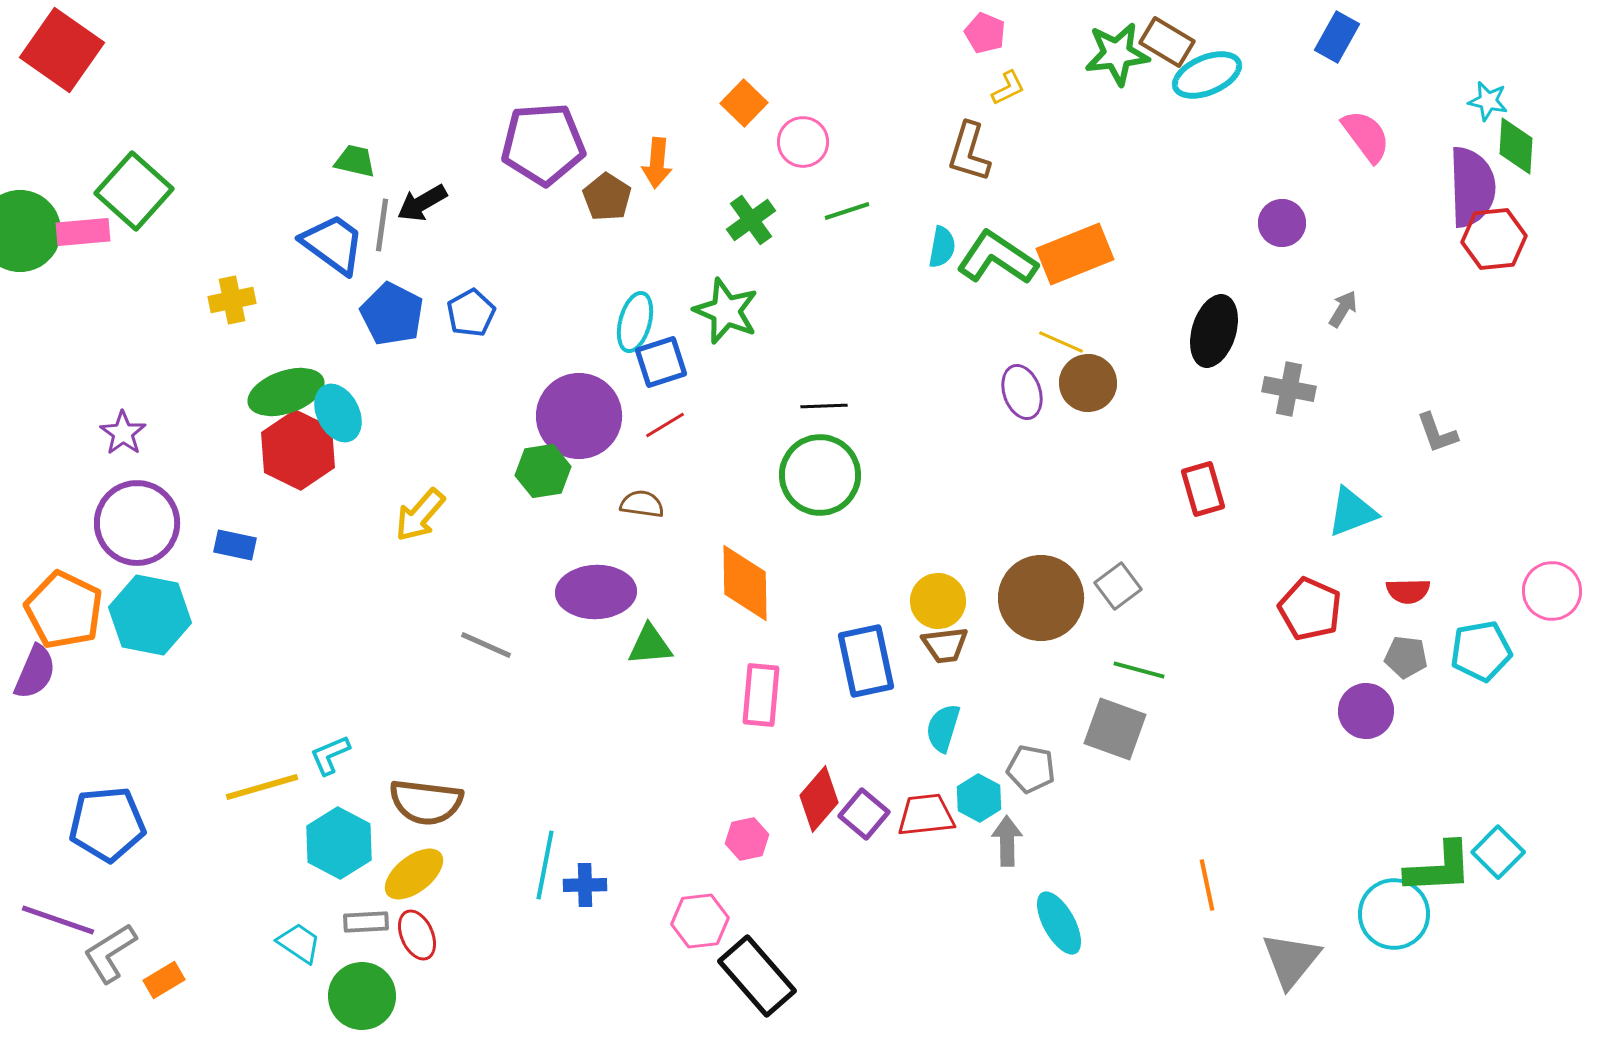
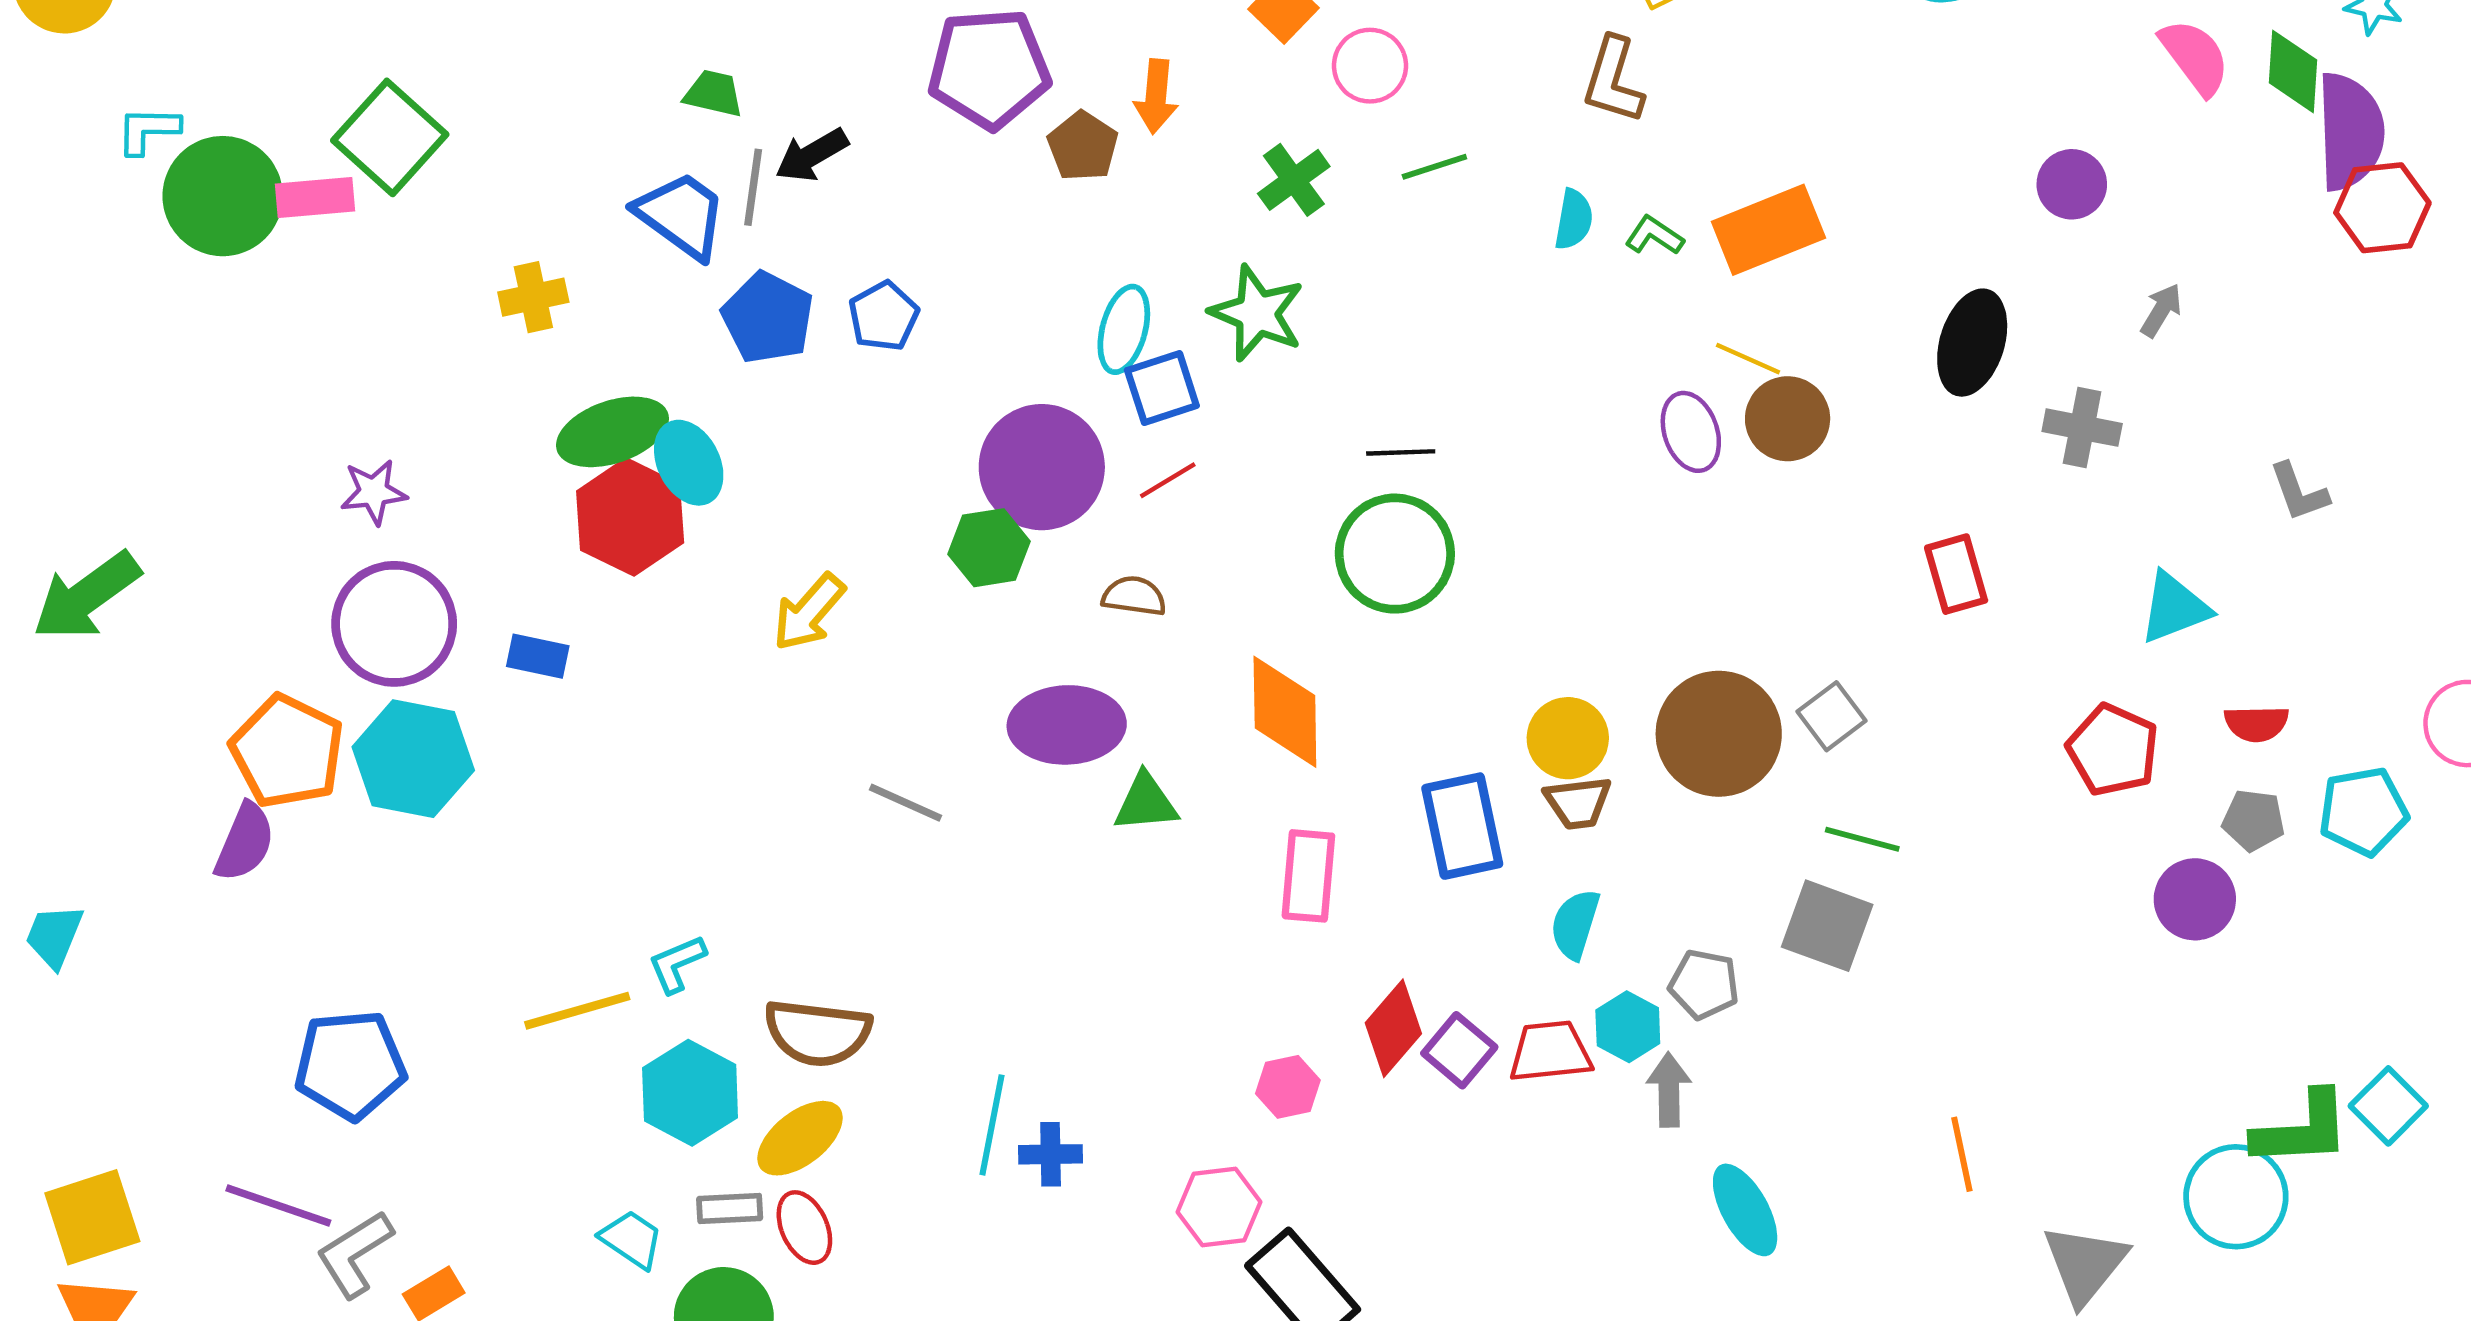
green diamond: (1516, 146) -> (2293, 71), moved
green L-shape: (997, 258) -> (1654, 236), size x0.5
purple star: (123, 433) -> (374, 492), turned 30

